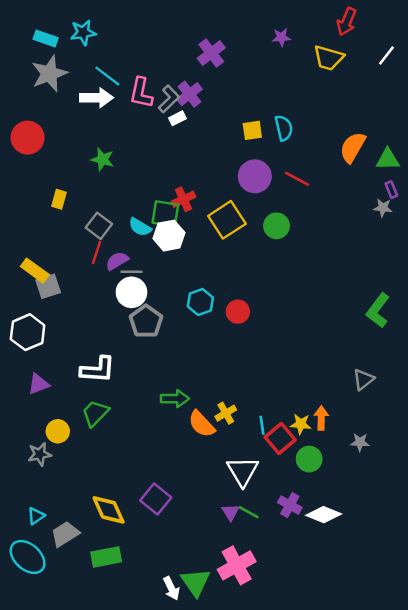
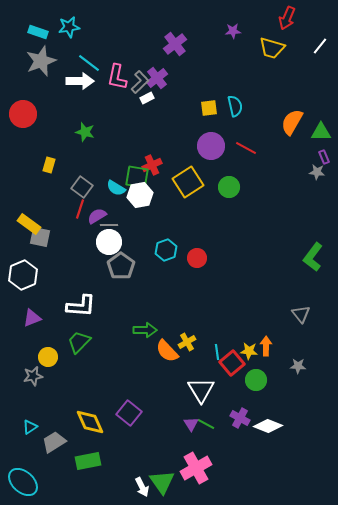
gray square: (48, 286) -> (40, 237), turned 30
gray triangle: (364, 379) -> (301, 314), turned -30
cyan ellipse: (28, 557) -> (23, 482), moved

